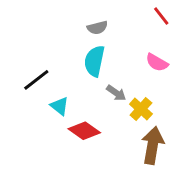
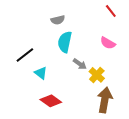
gray semicircle: (97, 28) -> (58, 20), moved
red diamond: (84, 131) -> (51, 101), moved

